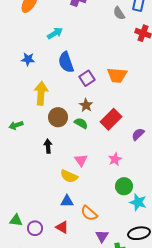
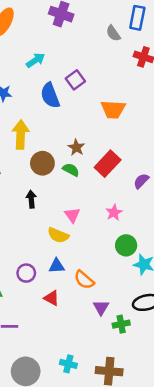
purple square: (87, 78) -> (75, 80), moved
purple circle: (35, 228) -> (26, 273), moved

